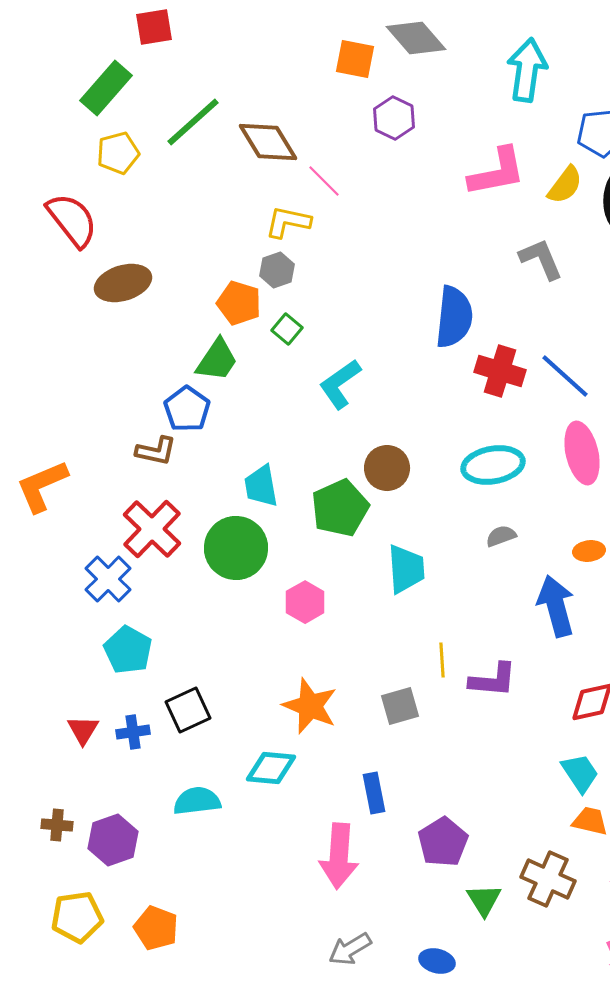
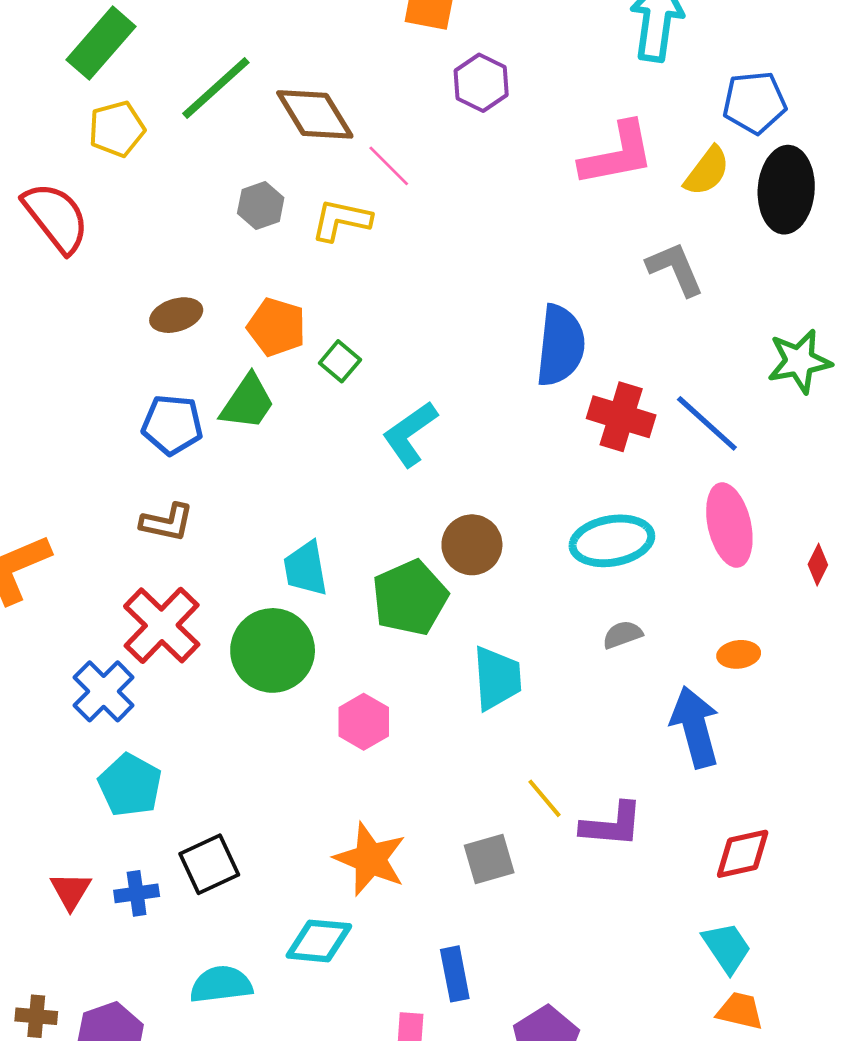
gray hexagon: (277, 270) -> (261, 206), moved
brown ellipse: (123, 283) -> (176, 315), moved, size x0.7
blue pentagon: (187, 409) -> (172, 425), moved, turned -30
yellow line: (442, 660) -> (545, 798), turned -36

